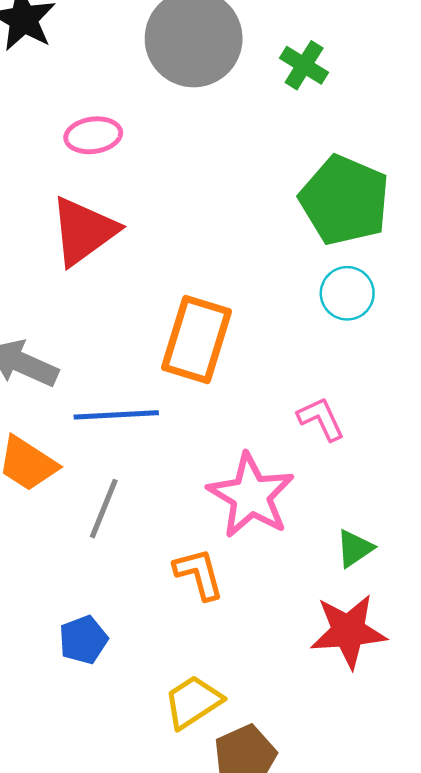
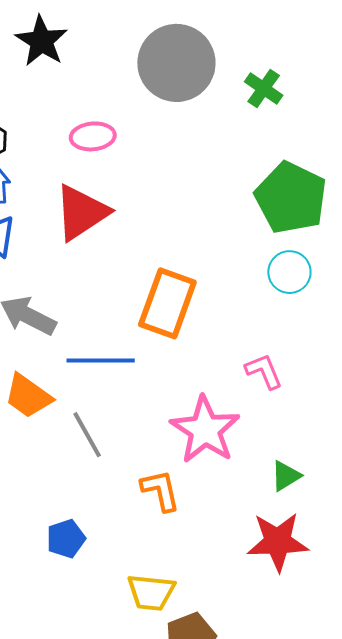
gray line: (104, 509) -> (87, 435), turned -54
yellow trapezoid: (193, 702) -> (151, 592), turned -144

